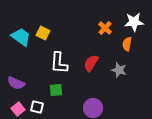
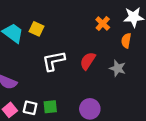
white L-shape: (59, 63) -> (54, 61), turned 75
green square: (56, 90) -> (50, 107), moved

